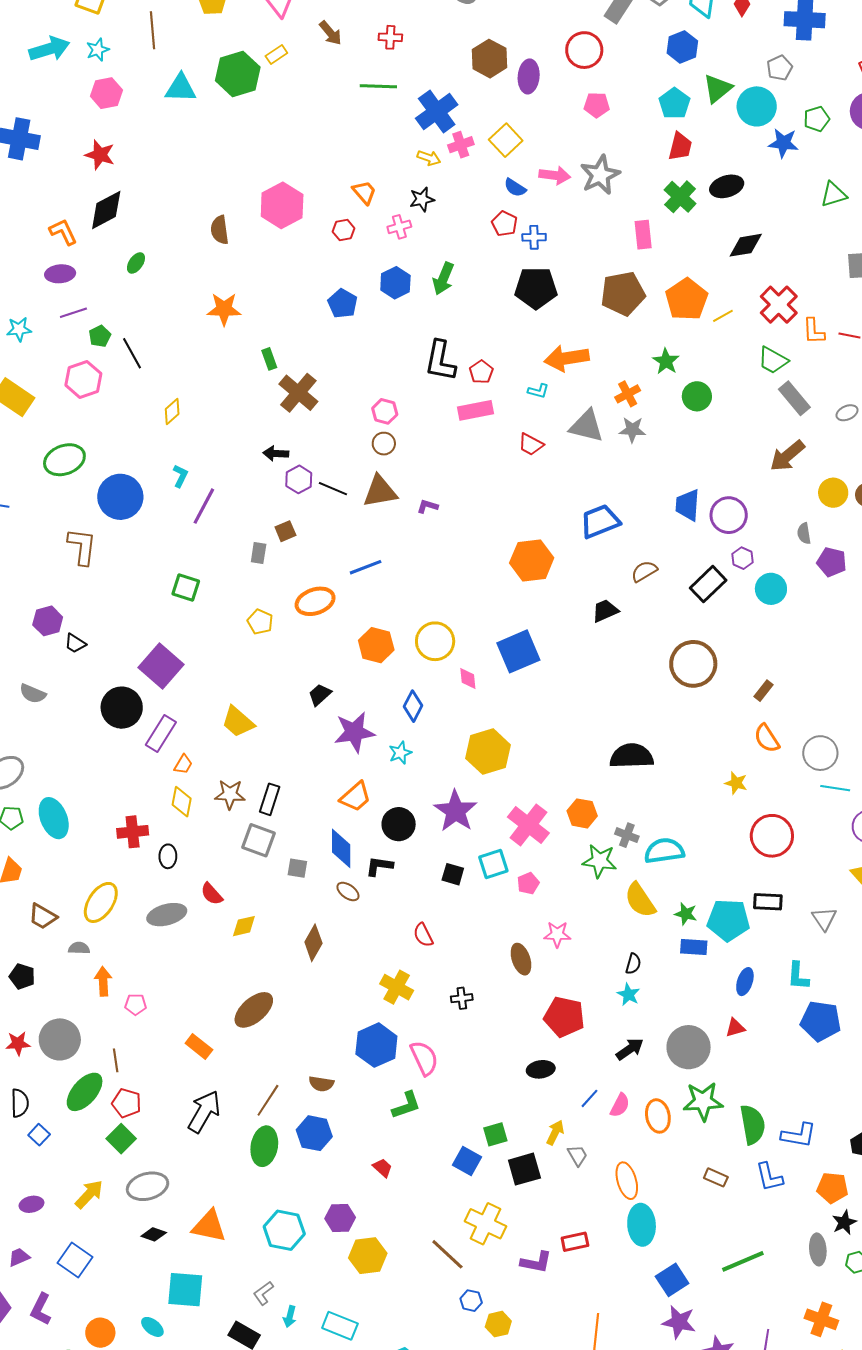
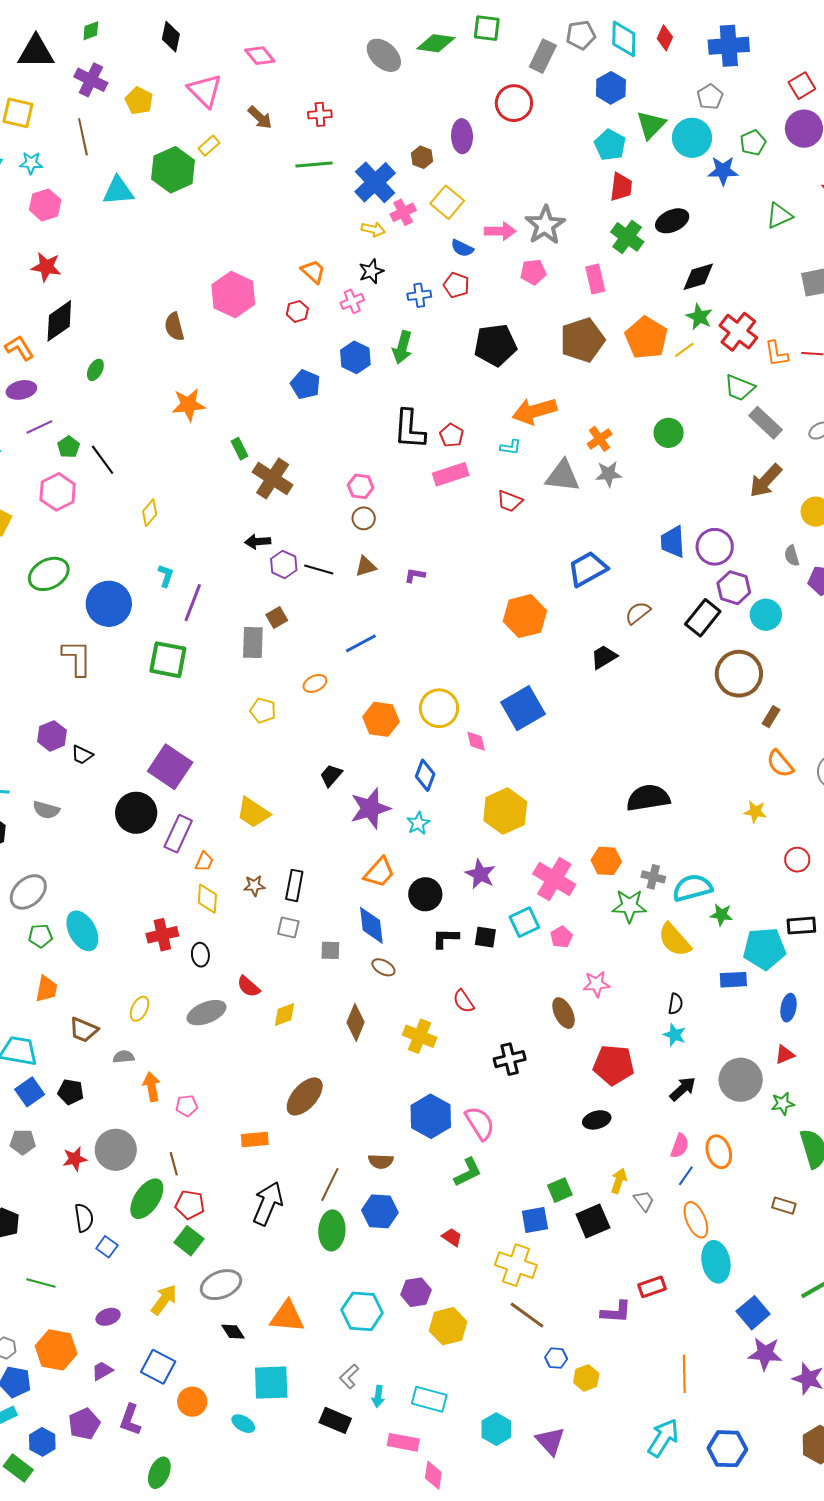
cyan star: (98, 50) -> (31, 163), turned 30
brown hexagon: (490, 59) -> (422, 157), moved, size x0.6
pink pentagon: (597, 105) -> (533, 272), moved
blue cross: (534, 237) -> (419, 295), moved
green star: (666, 361) -> (699, 317), moved
brown triangle: (380, 491) -> (366, 566), size x0.6
gray rectangle: (259, 553) -> (253, 643), size x1.5
purple hexagon: (743, 558) -> (734, 588), size x1.5
green square: (186, 587) -> (168, 660), moved, size x1.4
orange ellipse: (315, 601) -> (315, 683), size x0.6
brown circle: (693, 664) -> (739, 674), moved
brown star: (230, 794) -> (254, 886), size x0.7
purple star: (456, 811) -> (480, 874), size x0.7
red circle: (772, 836) -> (797, 860), size x0.6
gray square: (259, 840) -> (288, 927), size x0.7
black L-shape: (379, 866) -> (445, 938), moved
yellow ellipse: (101, 902) -> (140, 1009), size x0.6
green star: (686, 914) -> (721, 915), moved
yellow cross: (397, 987) -> (420, 1036), moved
black cross: (462, 998) -> (510, 1059), size x1.4
orange rectangle: (199, 1046) -> (255, 1140), turned -36
blue line: (590, 1098) -> (686, 1176), moved
green star: (703, 1101) -> (783, 1104), moved, size x0.6
blue square: (467, 1161) -> (535, 1220), turned -32
yellow cross: (485, 1224) -> (516, 1265), moved
black diamond: (154, 1234) -> (233, 1332), turned 45
orange circle: (100, 1333) -> (192, 1402), moved

